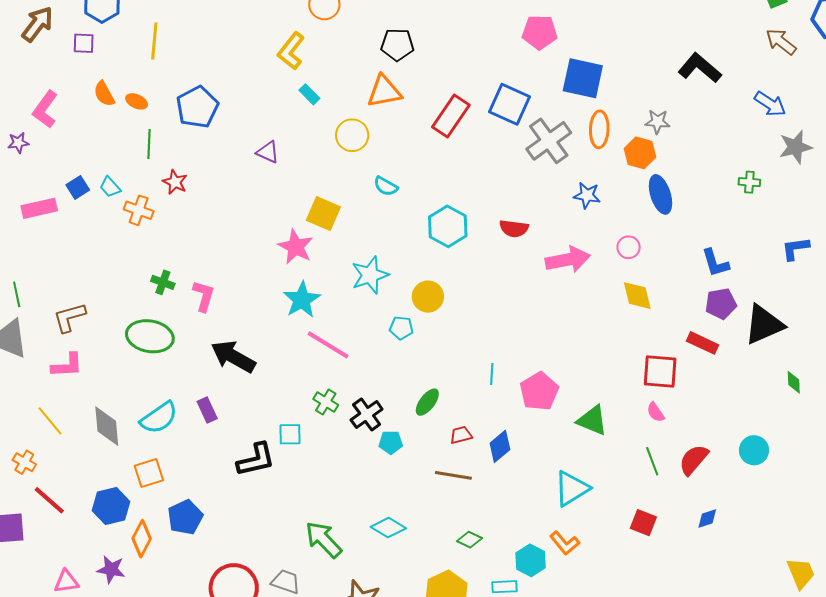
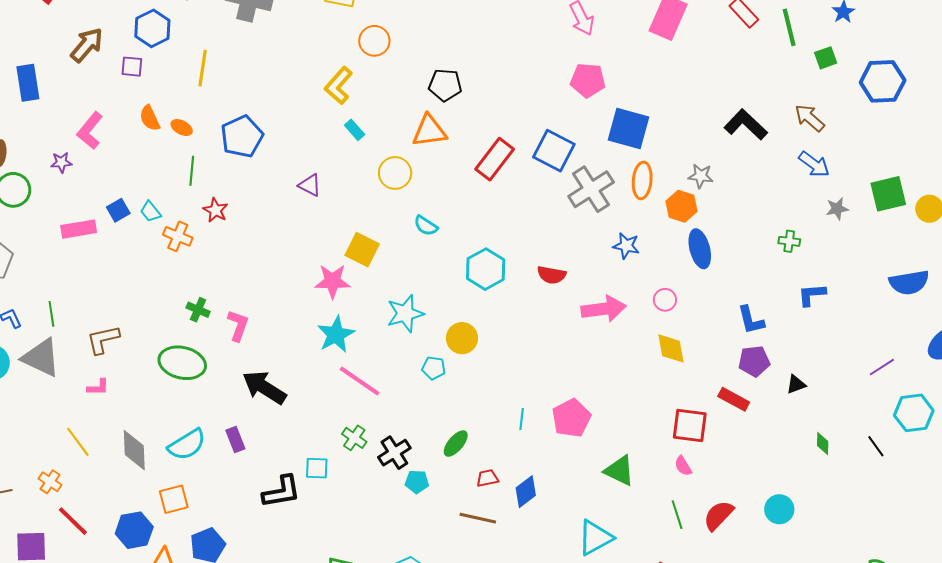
brown arrow: (781, 42) -> (810, 118), moved
gray star: (796, 147) -> (837, 209), size x0.7
pink star: (296, 247) -> (333, 281), turned -30
blue L-shape: (795, 249) -> (812, 295), moved
black triangle: (764, 325) -> (796, 384), size x0.5
pink L-shape: (67, 365) -> (98, 387), size x0.7
pink pentagon: (539, 391) -> (571, 418), moved

